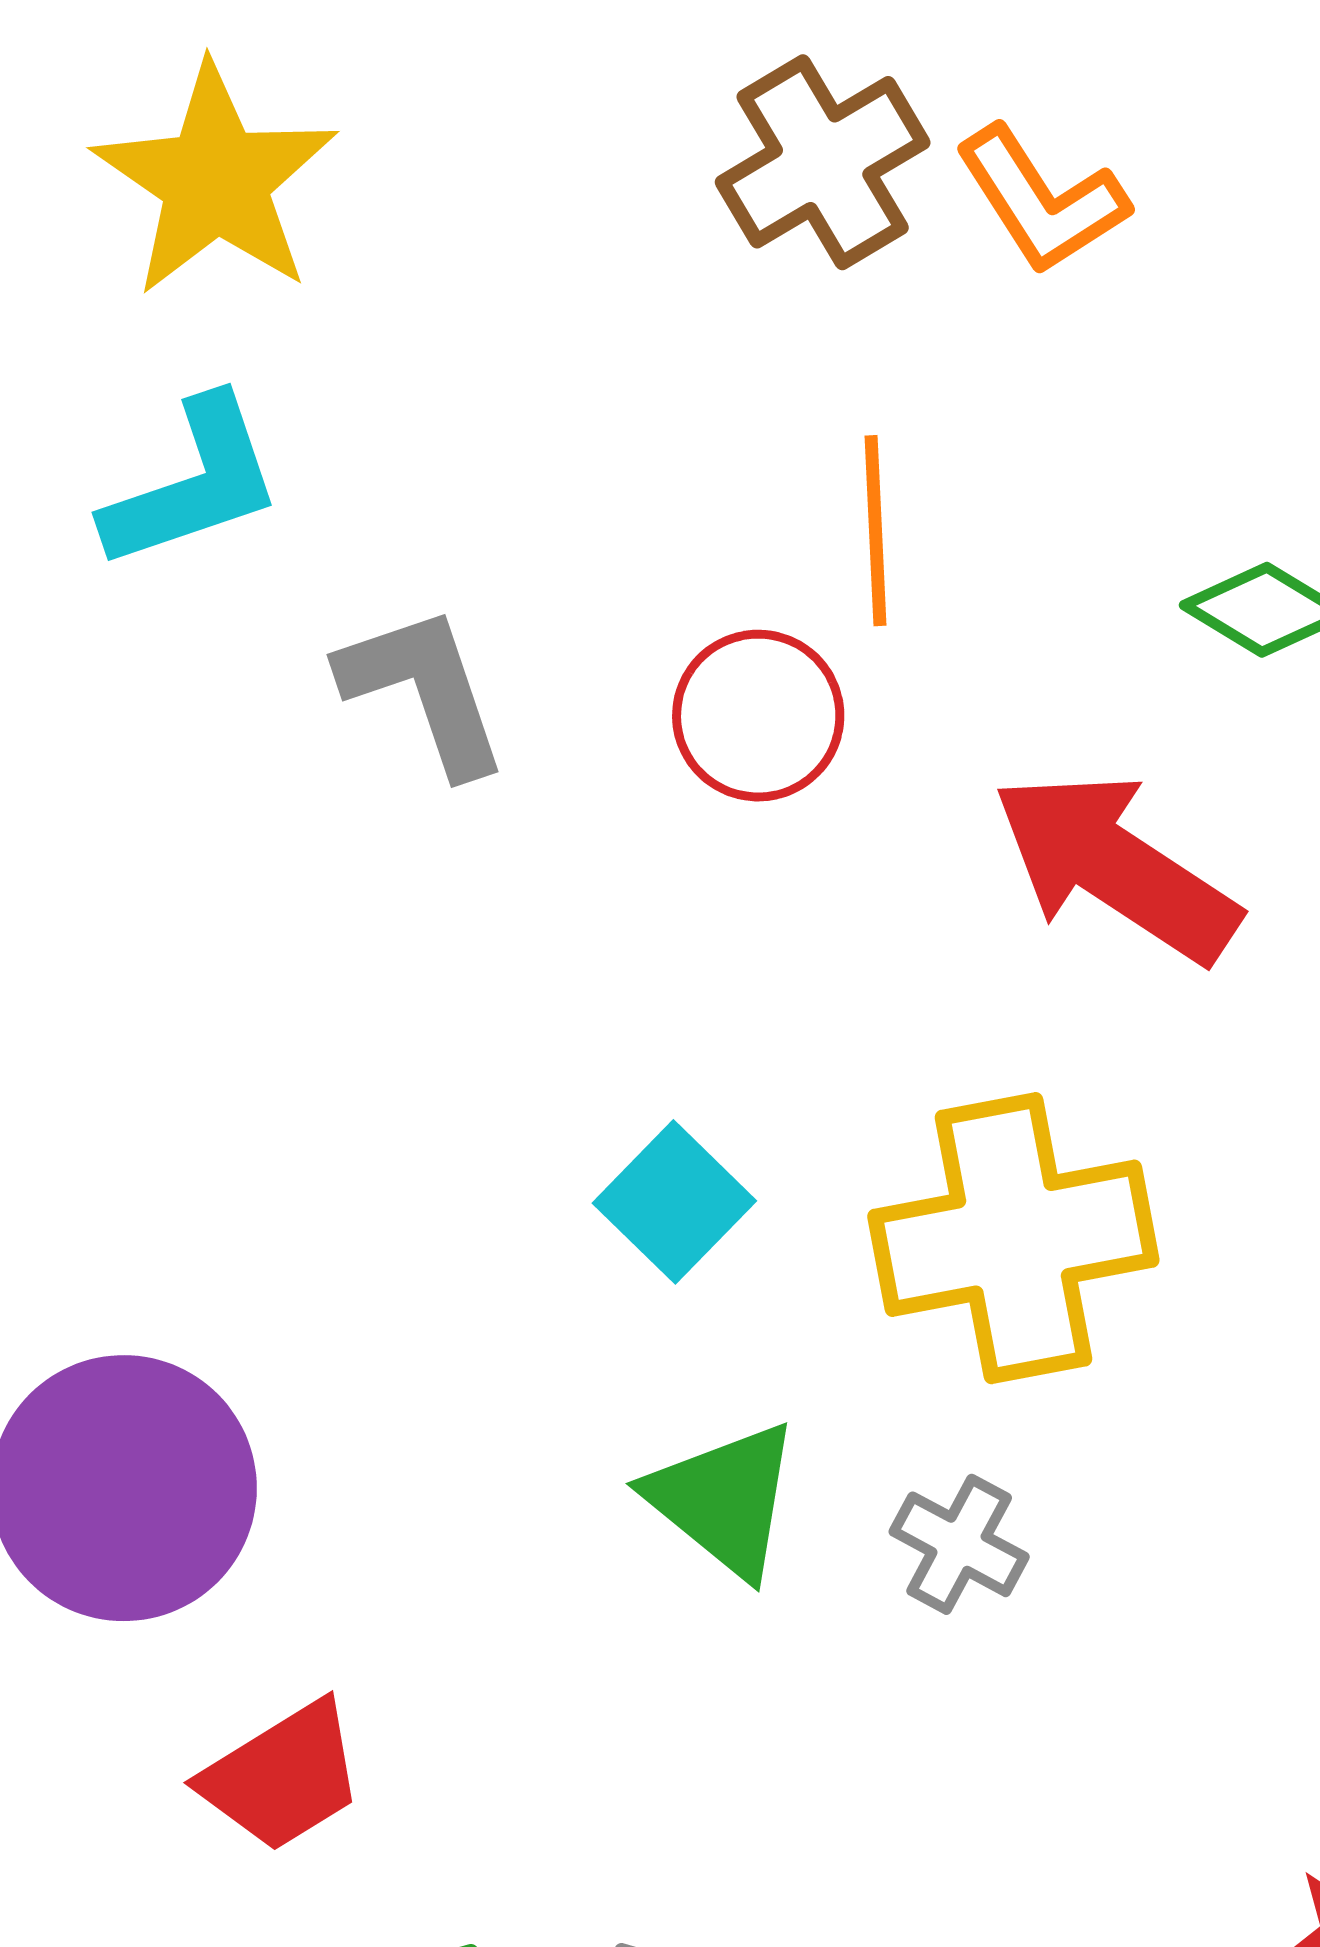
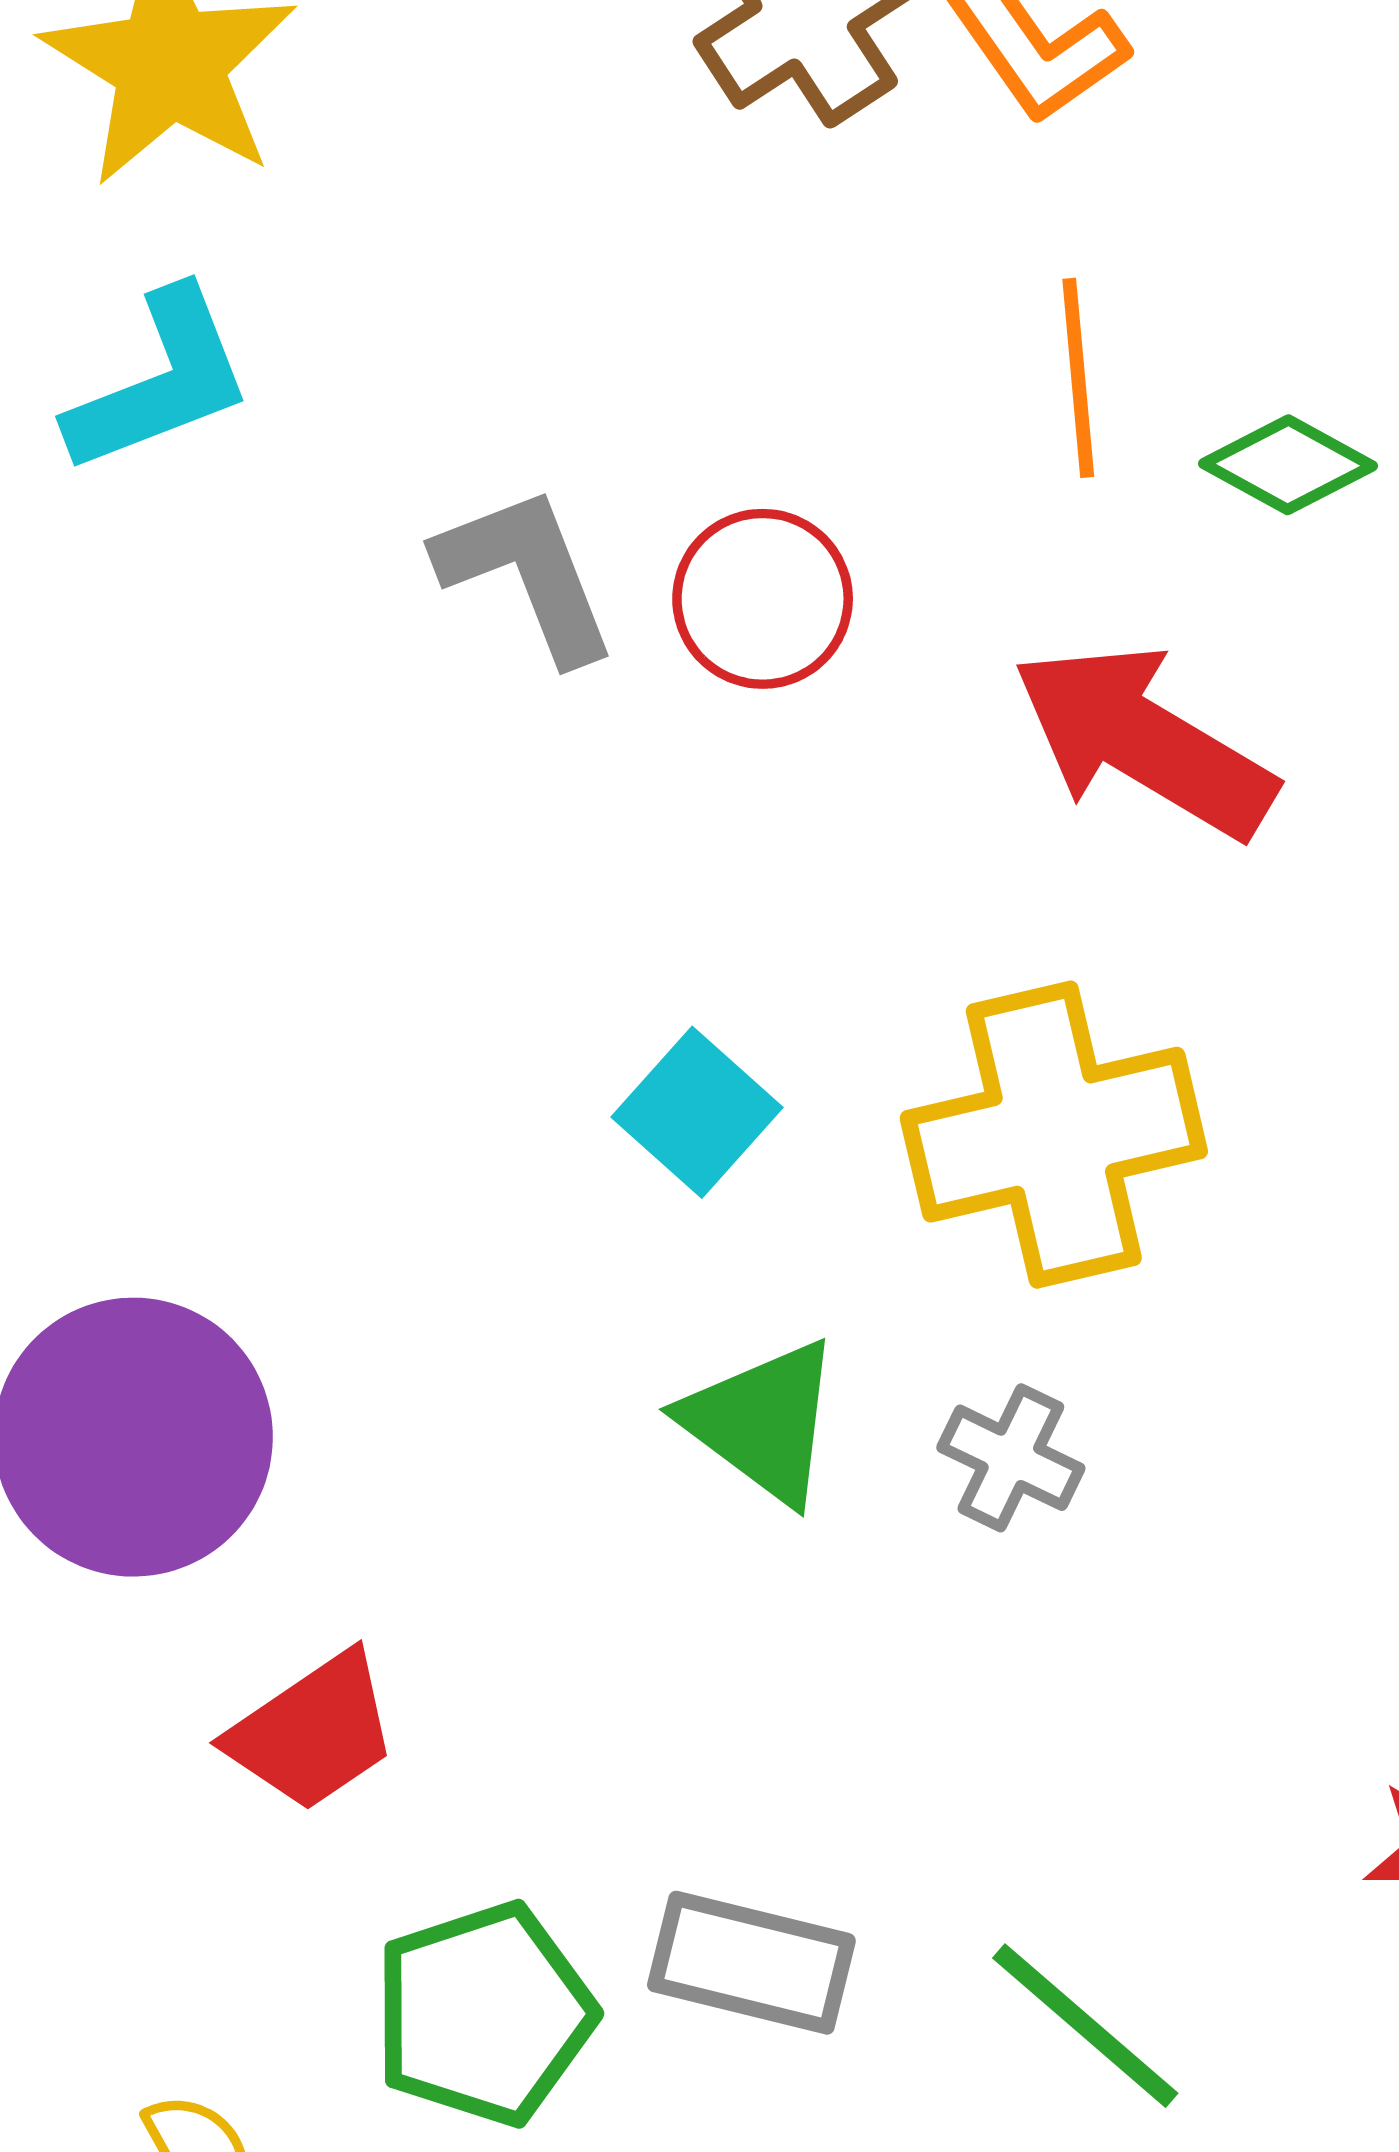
orange line: (875, 531) -> (1078, 378), moved
gray L-shape: (424, 690) -> (527, 574), moved

